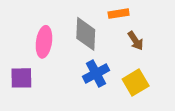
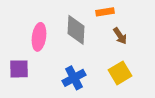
blue cross: (96, 73) -> (74, 78), moved

